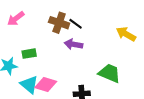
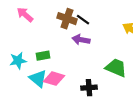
pink arrow: (16, 19) -> (25, 15), turned 78
green rectangle: (29, 54) -> (43, 56), moved

